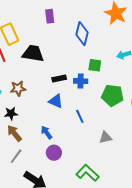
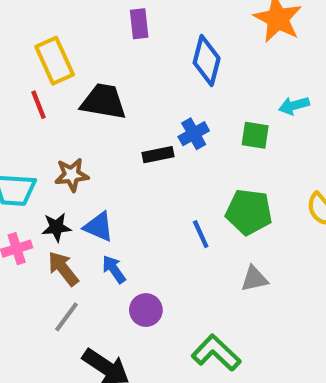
green square: (95, 65) -> (255, 135), moved
blue cross: (81, 81) -> (194, 134), moved, turned -32
green pentagon: (113, 95) -> (249, 212), moved
blue triangle: (56, 101) -> (99, 227), moved
blue arrow: (46, 132) -> (114, 269), moved

